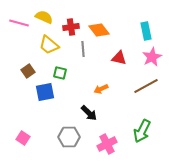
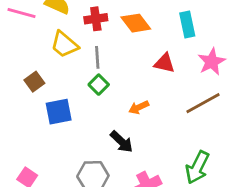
cyan rectangle: (146, 31) -> (187, 24), moved
gray line: (83, 49) -> (97, 57), moved
green square: (60, 73) -> (99, 85), moved, turned 32

